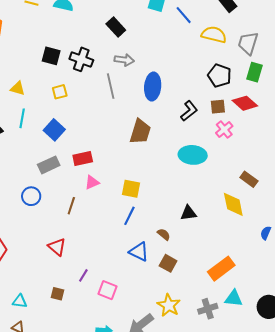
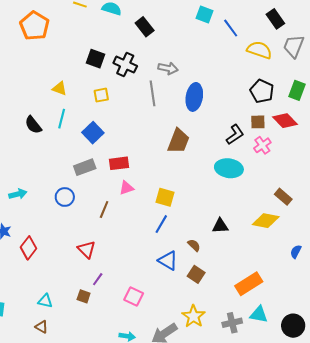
black rectangle: (116, 27) -> (145, 27), moved
gray trapezoid: (248, 43) -> (294, 46), moved
black L-shape: (189, 111) -> (235, 135), moved
yellow diamond: (233, 204) -> (266, 221), turned -72
purple line: (83, 275) -> (98, 279), moved

